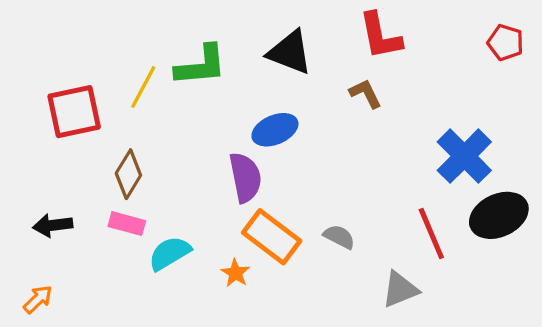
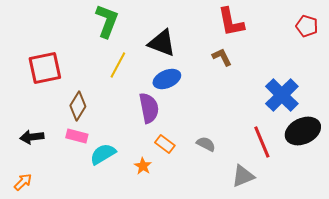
black triangle: (290, 52) -> (162, 43), moved
green L-shape: (201, 66) -> (107, 21), moved, turned -64
yellow line: (143, 87) -> (118, 65), moved
orange rectangle: (272, 237) -> (165, 144), size x0.6

